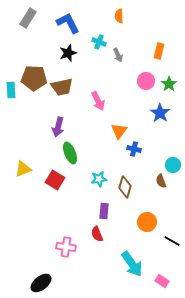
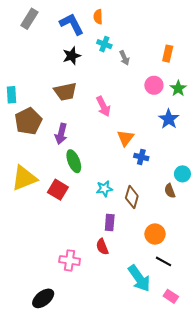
orange semicircle: (119, 16) -> (98, 17), moved
brown pentagon: (34, 78) -> (28, 121), moved, turned -30
yellow triangle: (23, 169) -> (24, 178), size x1.5
black line: (172, 241) -> (163, 261), moved

